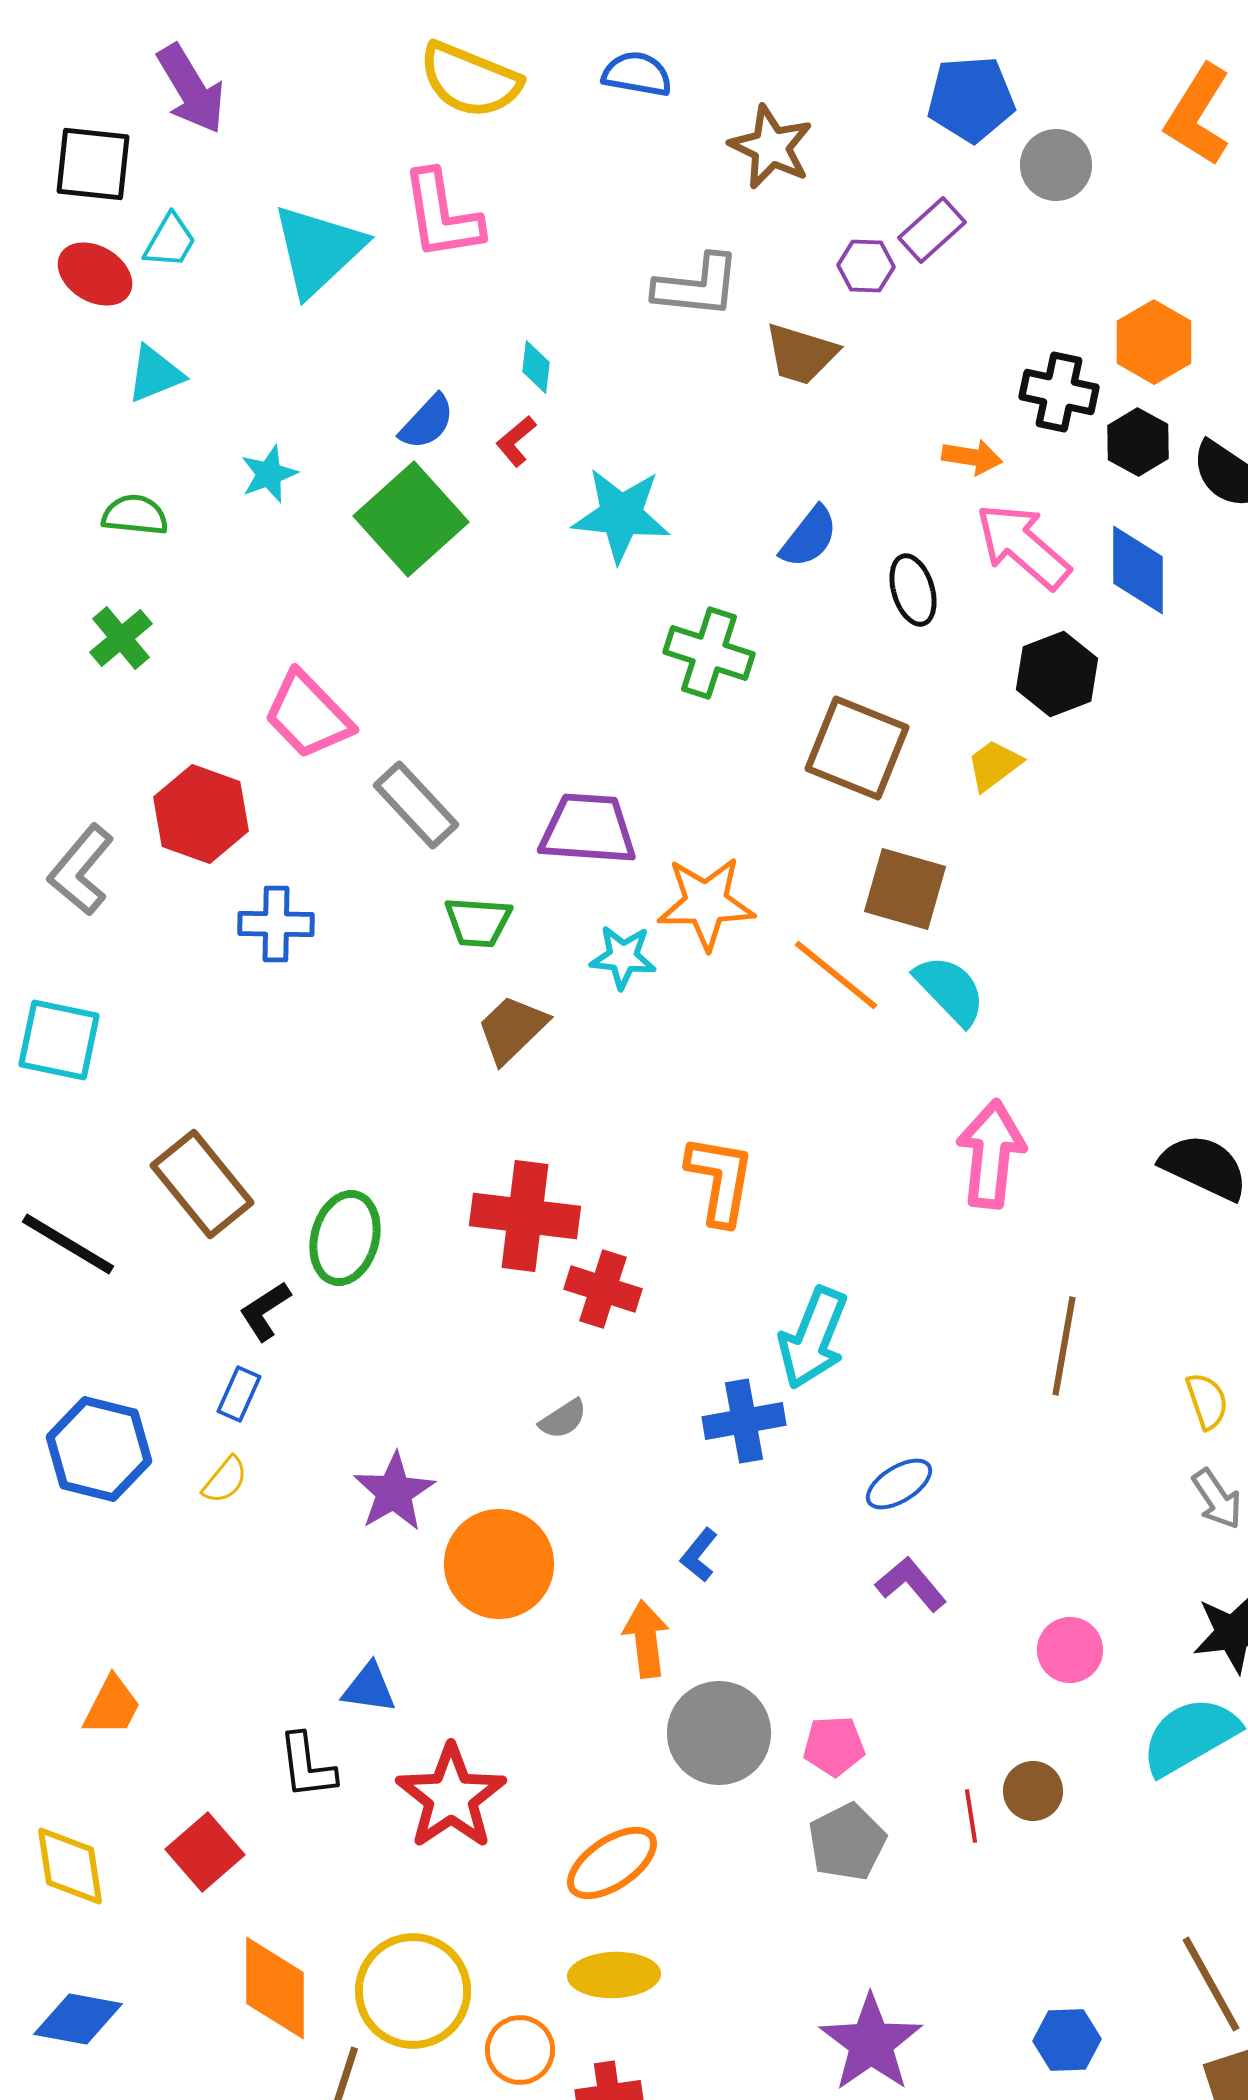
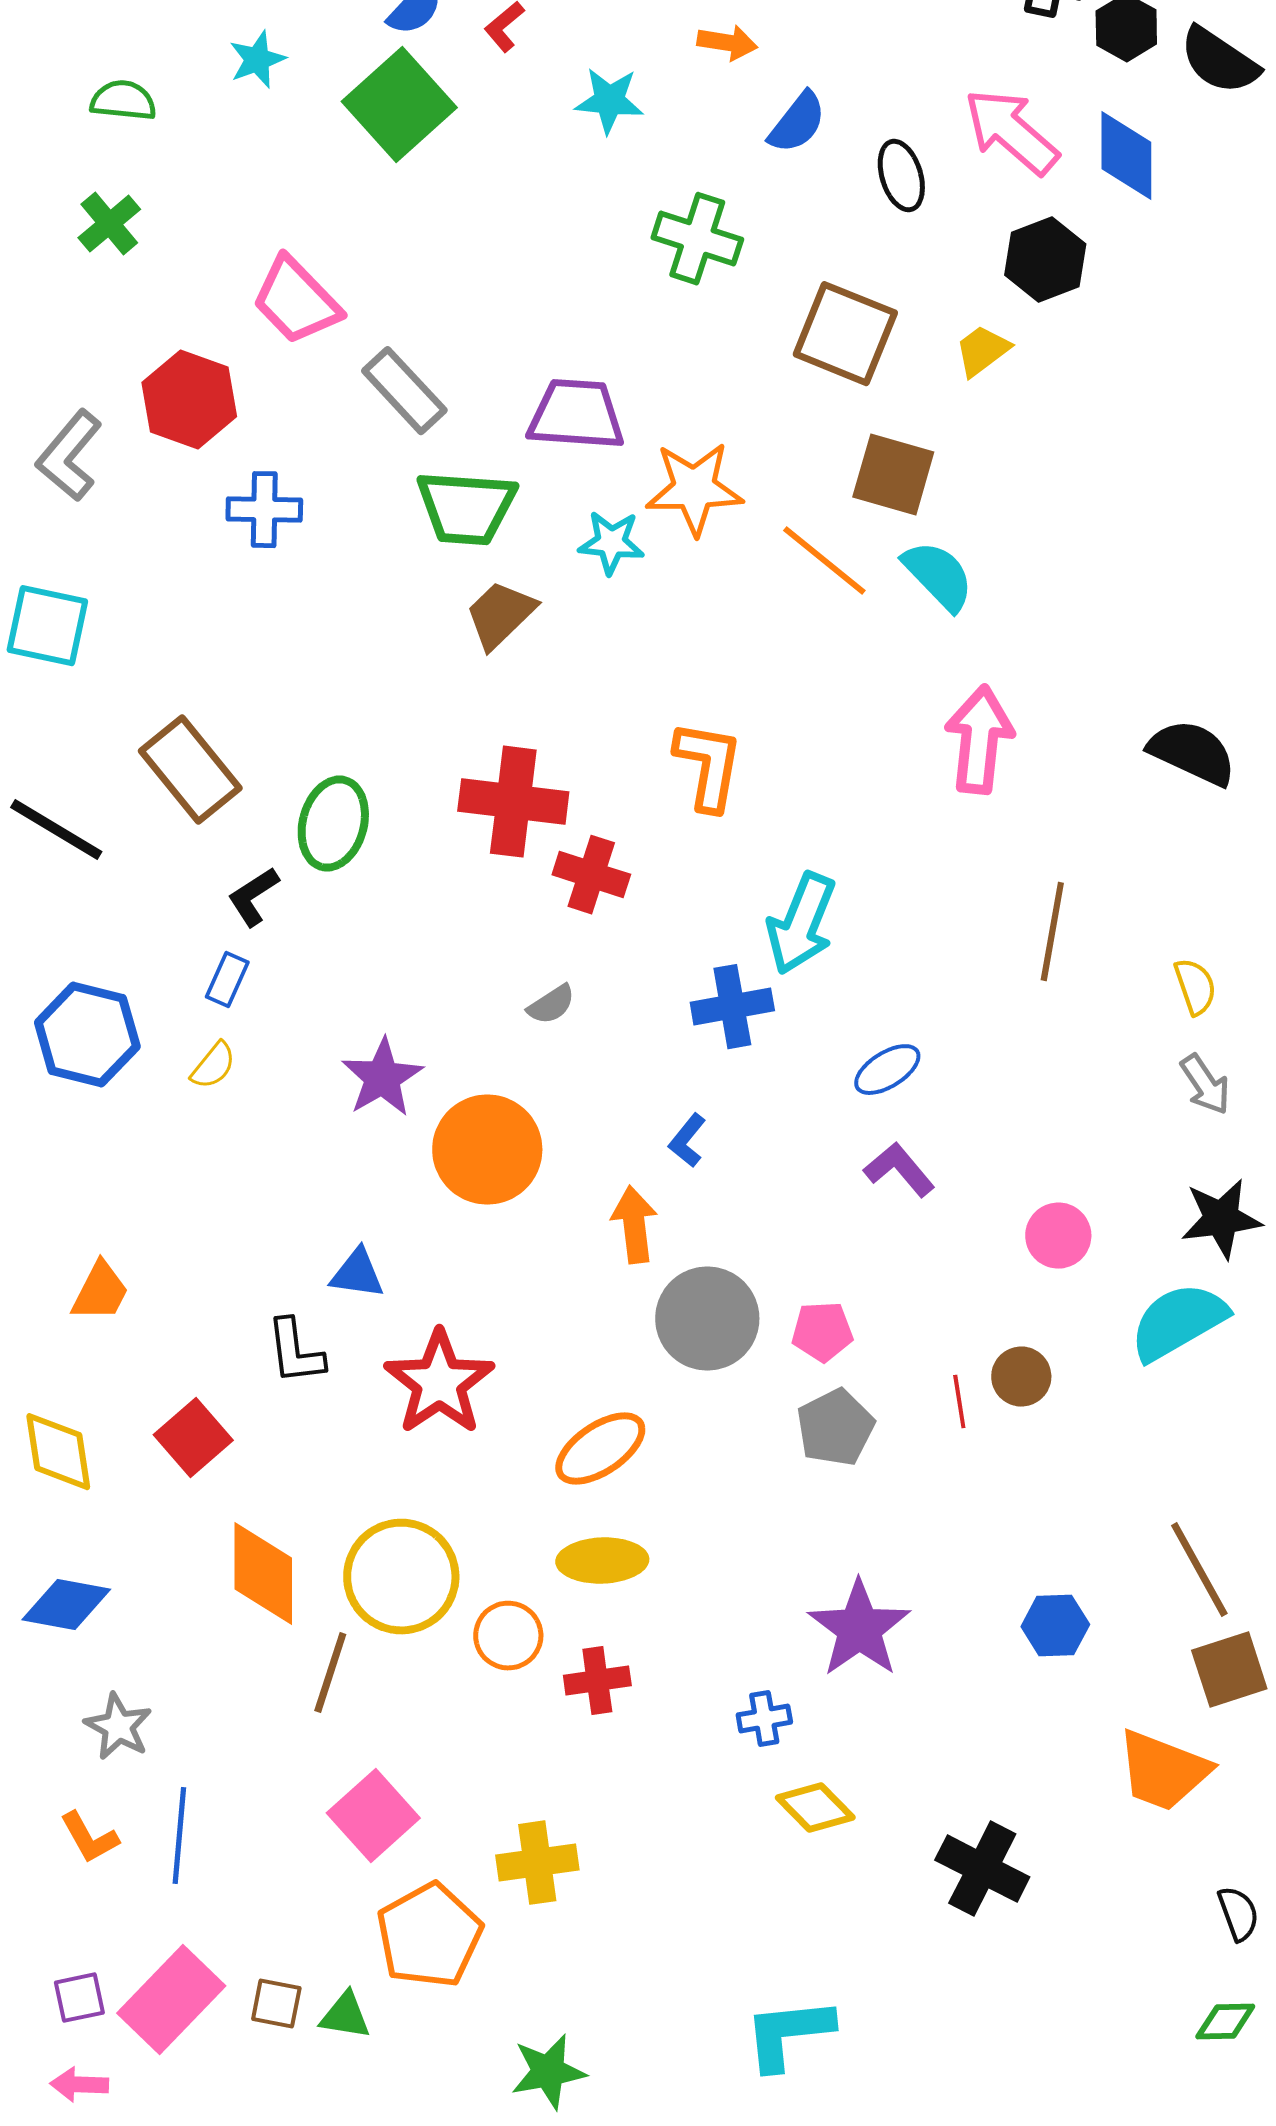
orange arrow: (972, 457) -> (727, 43), moved
cyan star: (621, 515) -> (609, 101), size x0.7
green trapezoid: (478, 922) -> (466, 508), size x1.5

